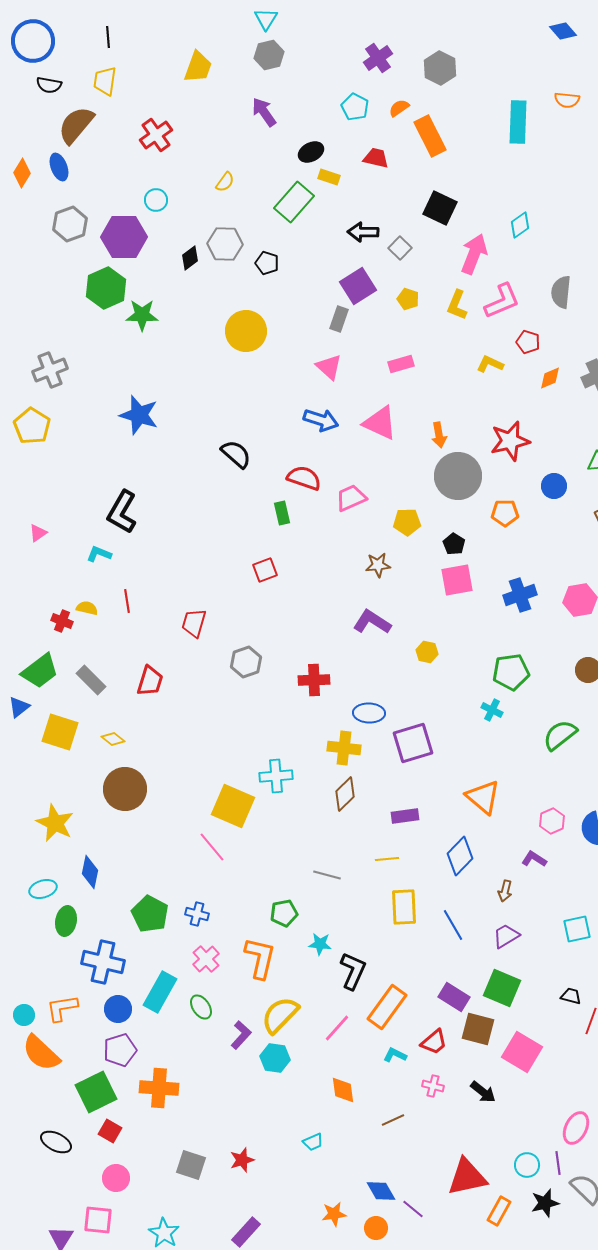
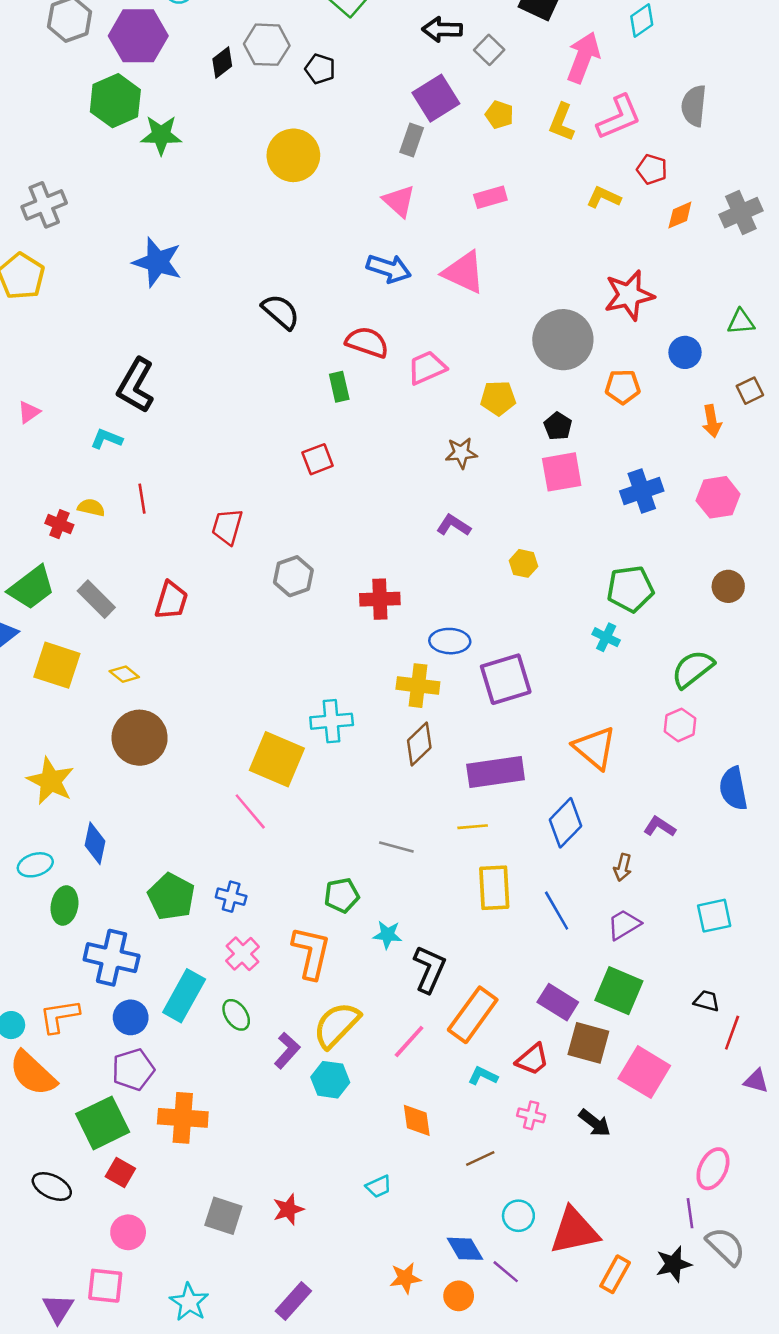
orange arrow: (439, 435) -> (712, 421), moved
purple L-shape: (372, 622) -> (454, 525), size x0.7
purple rectangle: (405, 816) -> (496, 772), size x1.6
pink hexagon: (552, 821) -> (680, 725), moved
cyan circle: (527, 1165) -> (518, 1216), moved

